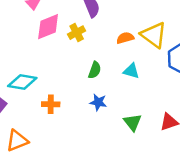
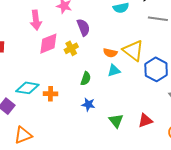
orange semicircle: (125, 38) -> (110, 53), turned -152
cyan triangle: (131, 71) -> (114, 70), moved, turned -32
orange cross: (51, 104) -> (50, 94), moved

